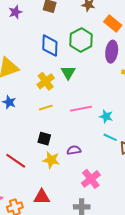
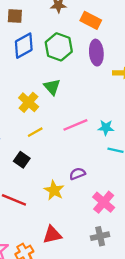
blue diamond: (50, 46) -> (24, 46), moved, turned 70
black square: (44, 139) -> (22, 160), moved, turned 32
yellow star: (51, 160) -> (54, 190), turned 30

